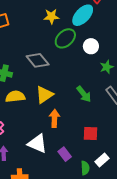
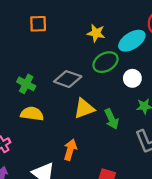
gray diamond: (38, 60) -> (68, 79), turned -45
green arrow: (84, 94) -> (111, 119), moved
yellow triangle: (44, 95) -> (84, 109), moved

